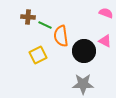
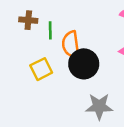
green line: (45, 25) -> (50, 30), turned 64
black circle: (84, 51) -> (84, 64), moved

